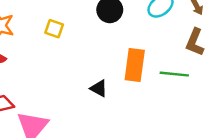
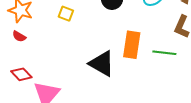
black triangle: (99, 88) -> (102, 64), size x1.8

